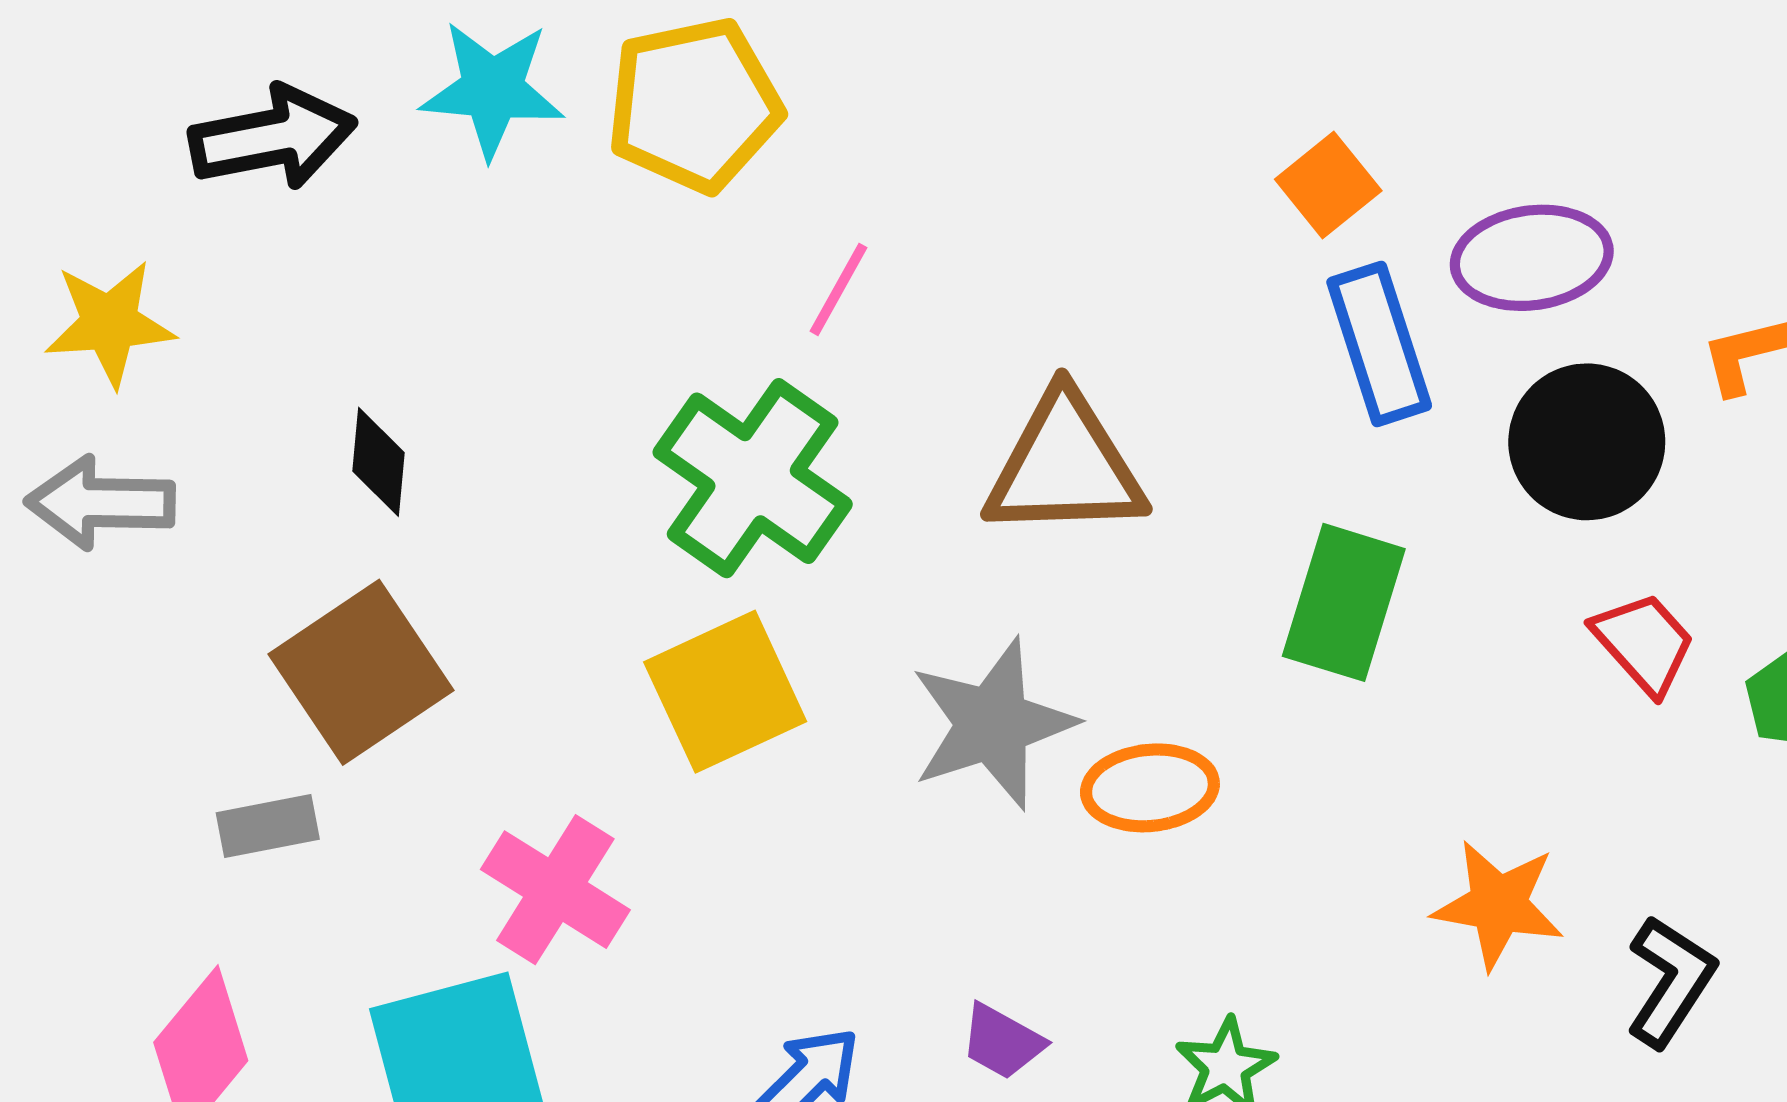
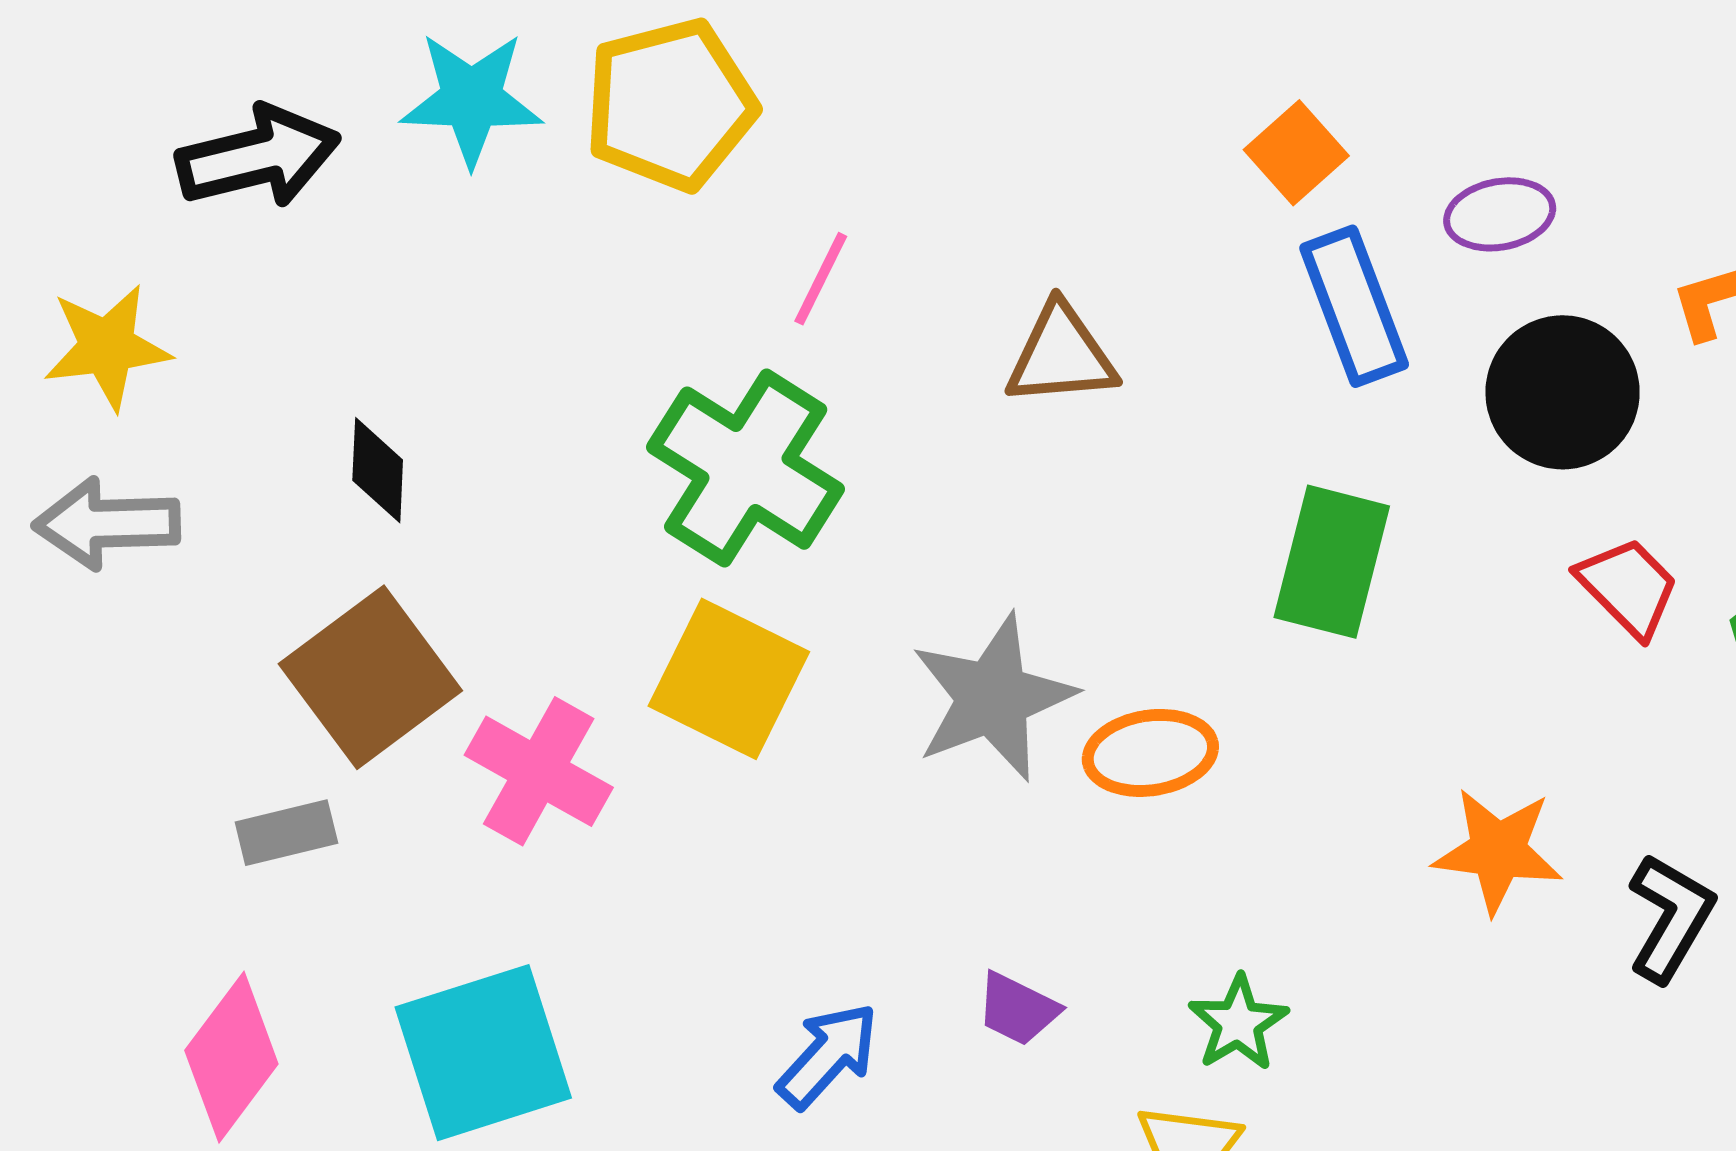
purple ellipse: (1532, 258) -> (1500, 214), size x0.7
brown triangle: (1065, 466) -> (1061, 355), moved, size x0.7
yellow square: (725, 692) -> (729, 679), turned -36
pink cross: (555, 890) -> (539, 771), moved

